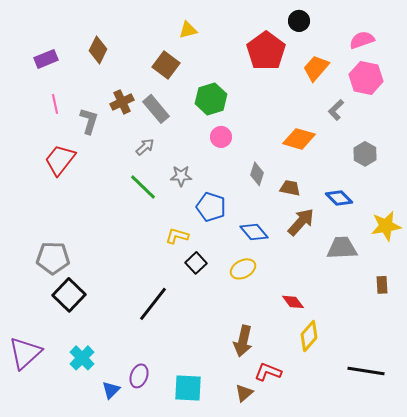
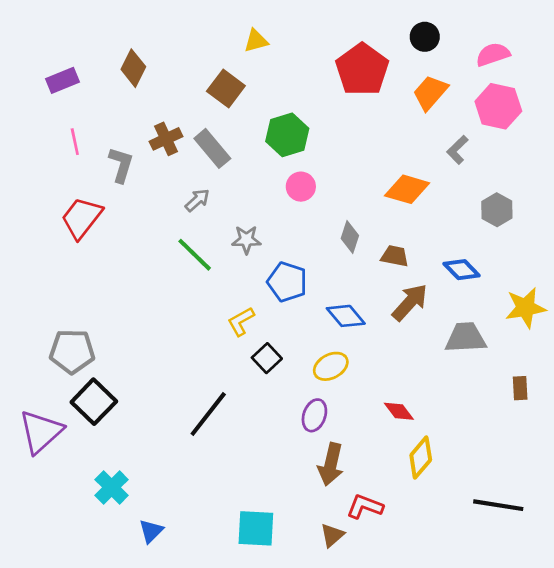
black circle: (299, 21) -> (425, 37), moved
yellow L-shape: (177, 236) -> (241, 321), turned -45
purple triangle: (25, 353) -> (41, 432), moved
purple ellipse: (139, 376) -> (314, 415), moved

